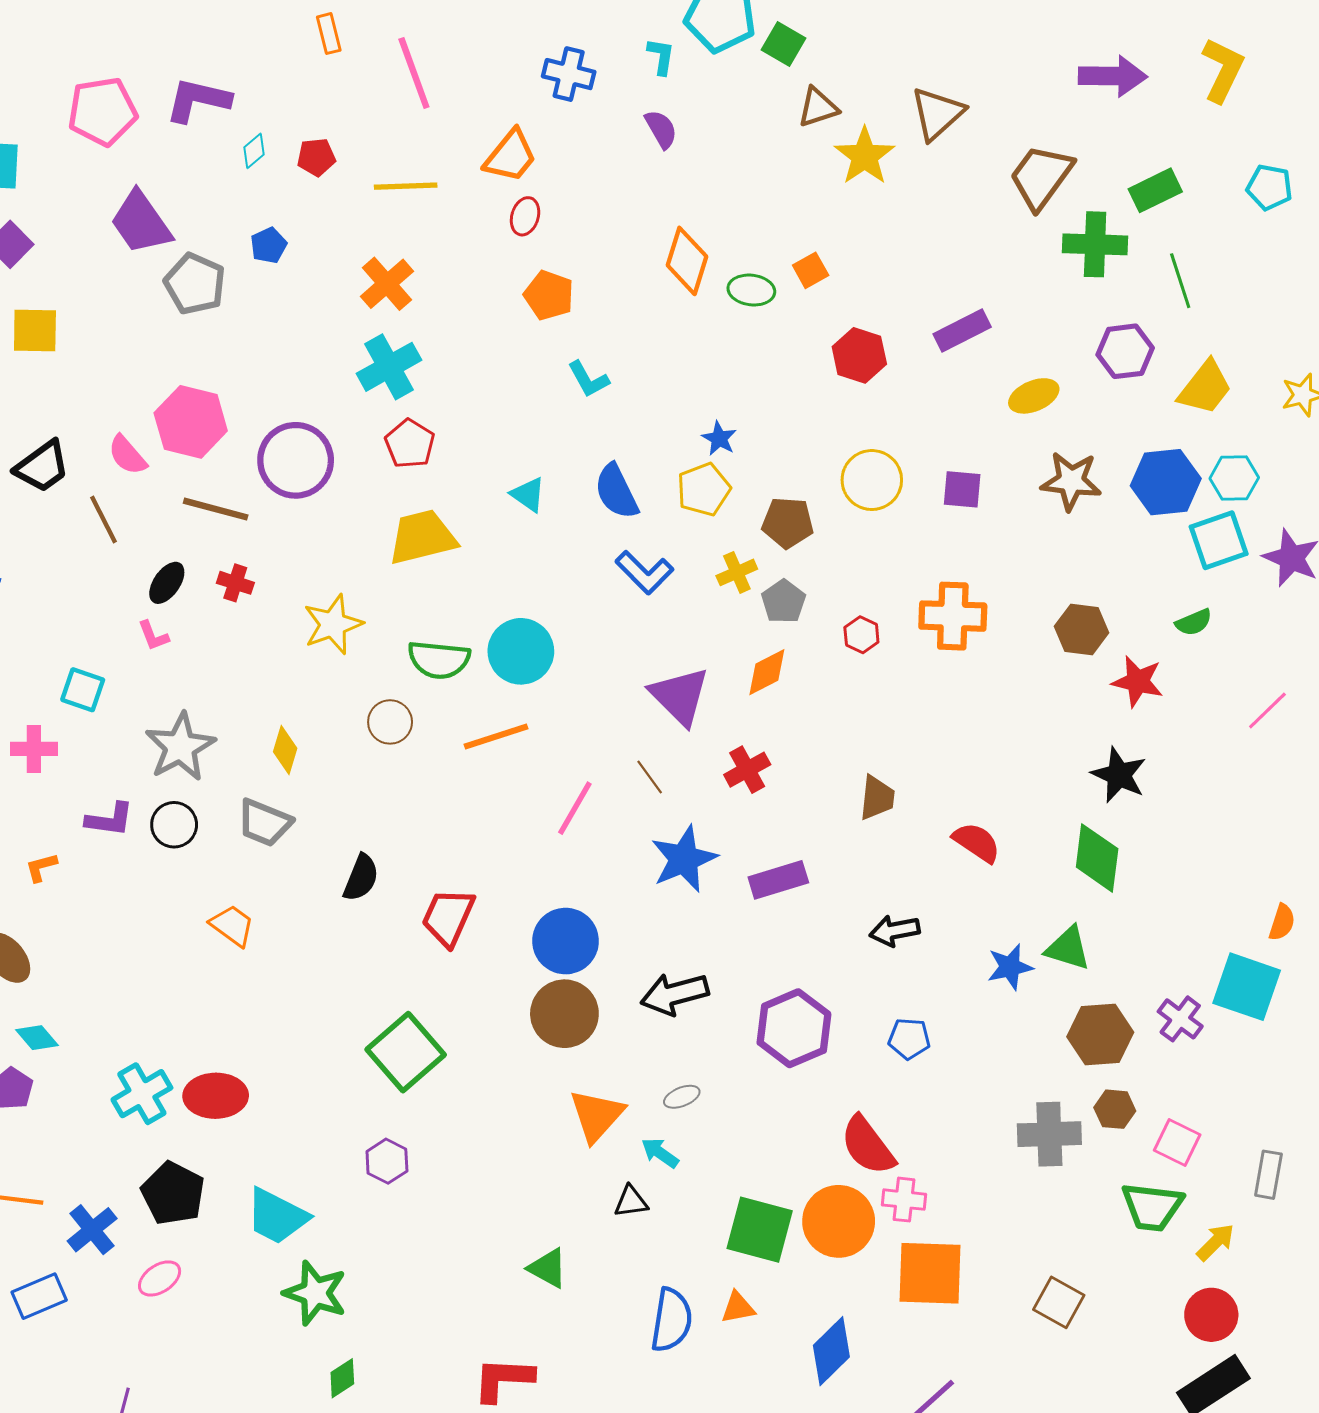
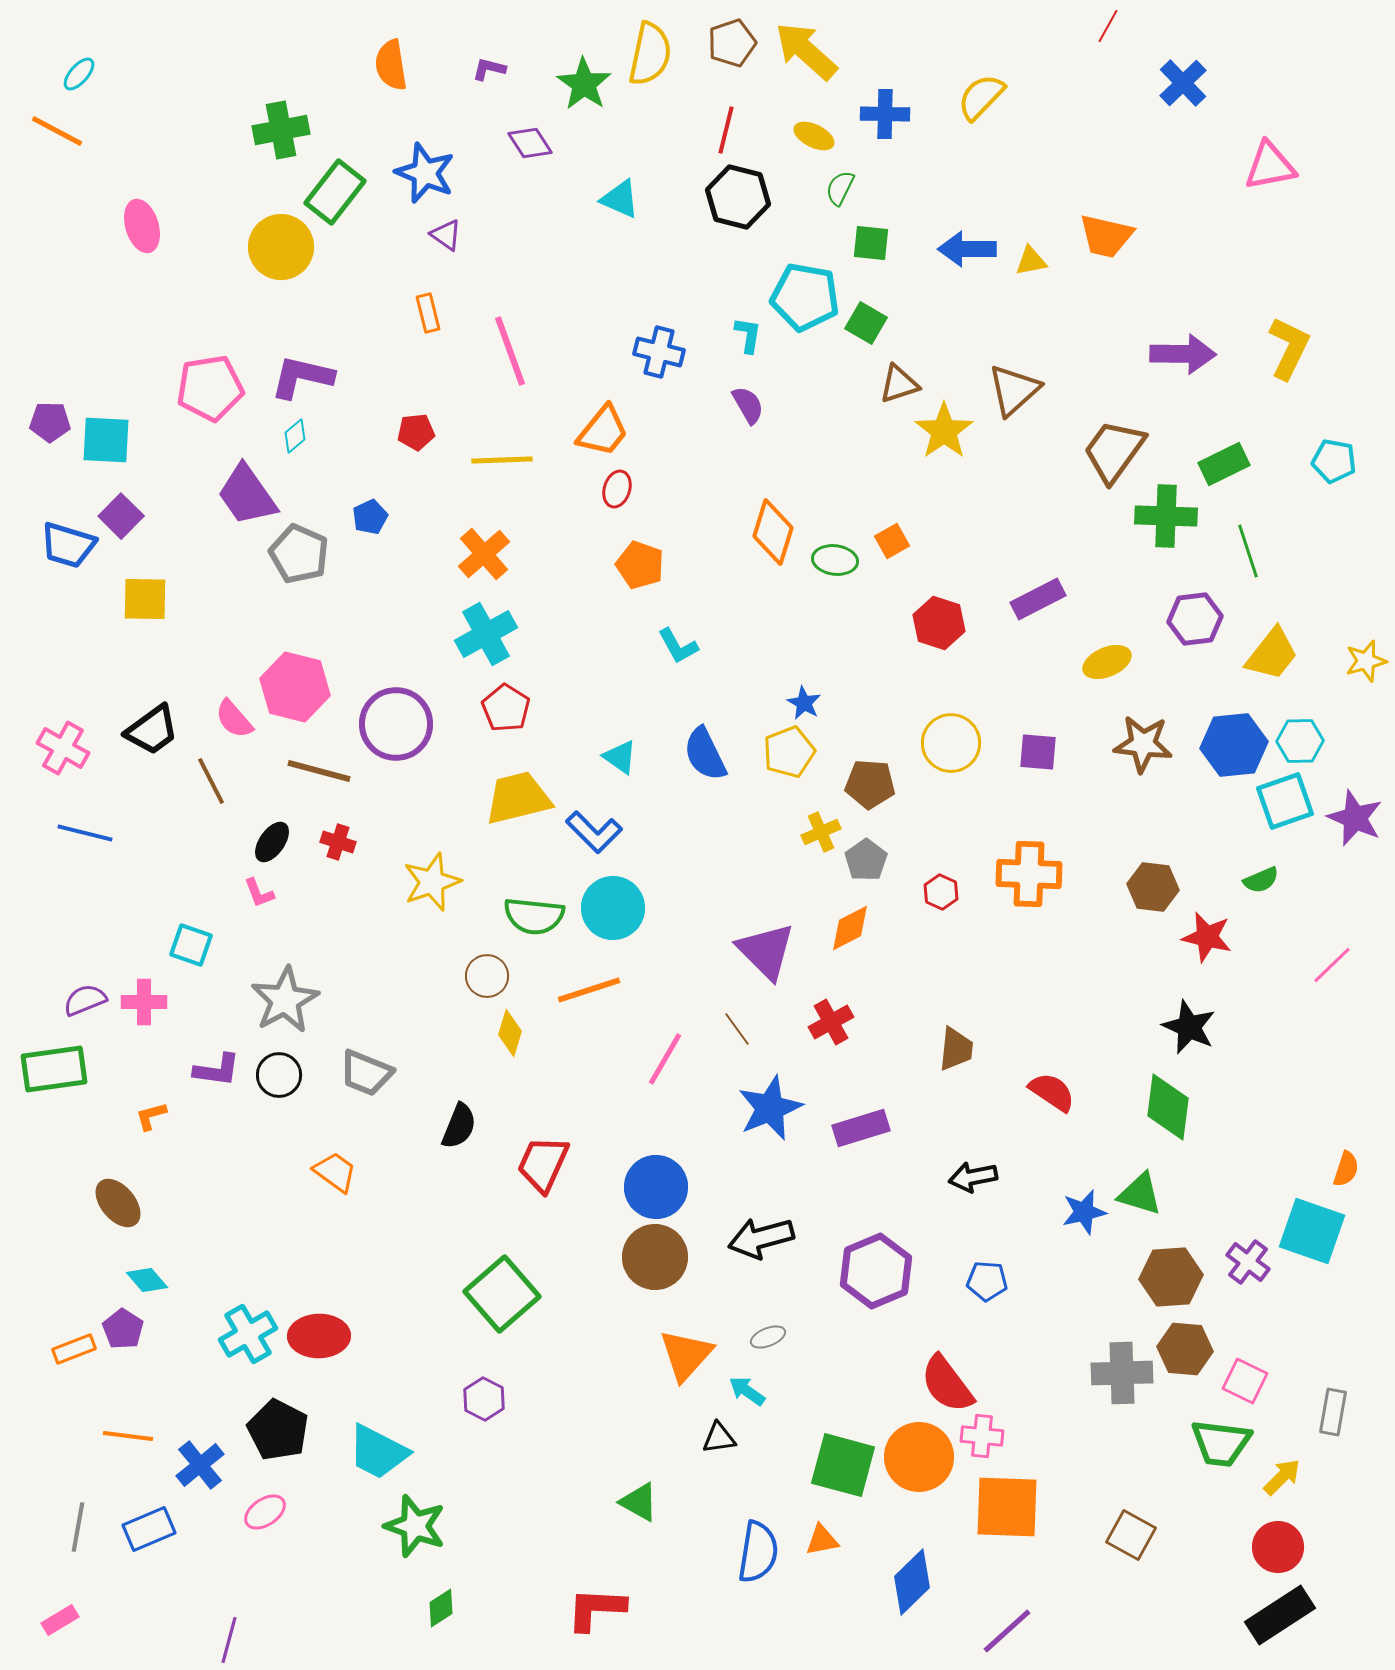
cyan diamond: (254, 151) -> (295, 436), moved
blue L-shape: (644, 572) -> (594, 832), moved
yellow diamond: (285, 750) -> (510, 1033), moved
brown hexagon: (1115, 1109) -> (1185, 1349), size x1.4

